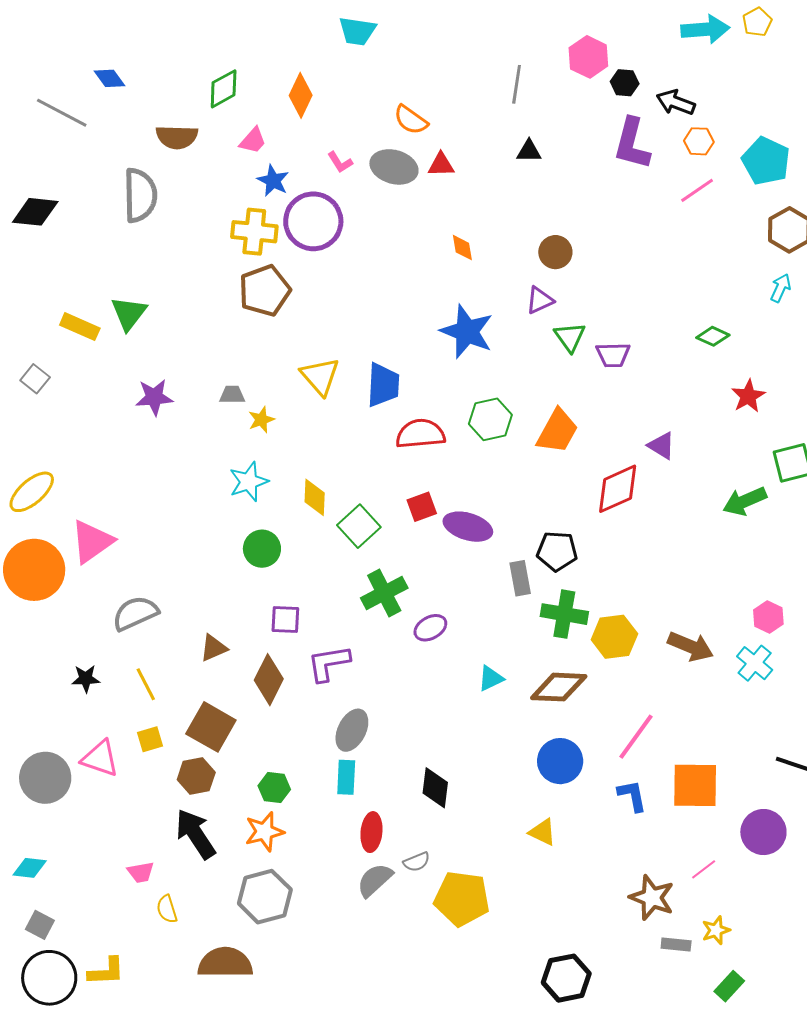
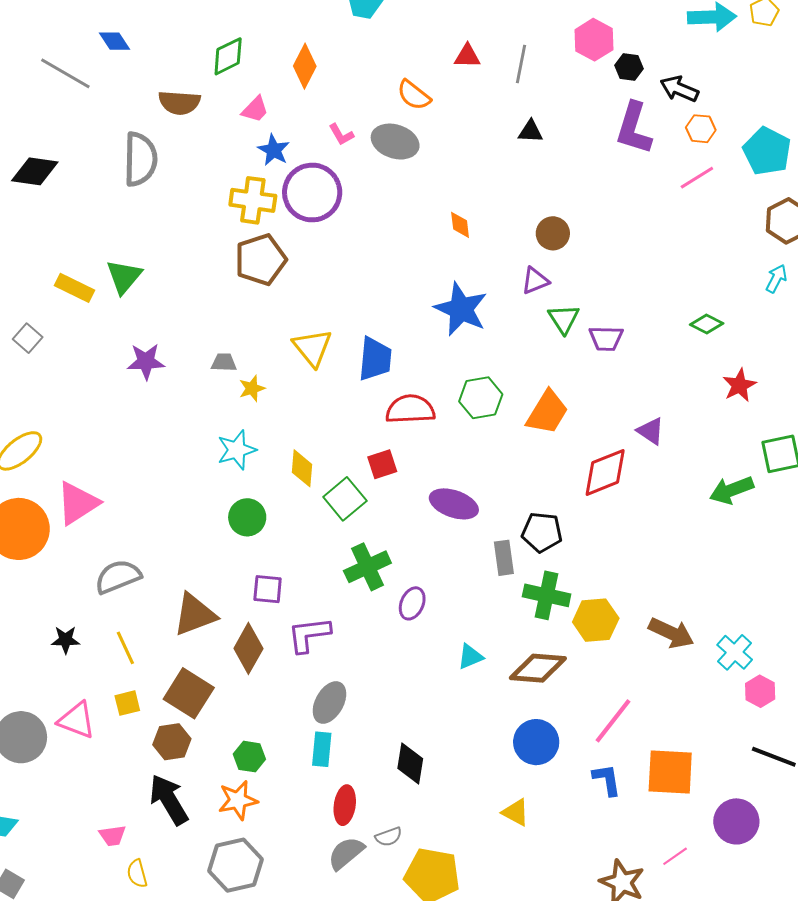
red triangle: (441, 165) -> (467, 56), moved
red square: (422, 507) -> (382, 464), moved
pink hexagon: (768, 617) -> (760, 691), moved
purple ellipse: (430, 628) -> (412, 603), turned -40
brown triangle: (214, 648) -> (195, 614), size x1.6

